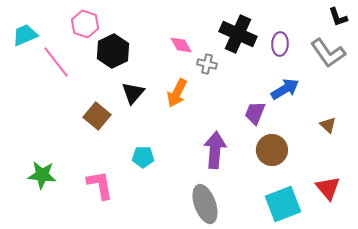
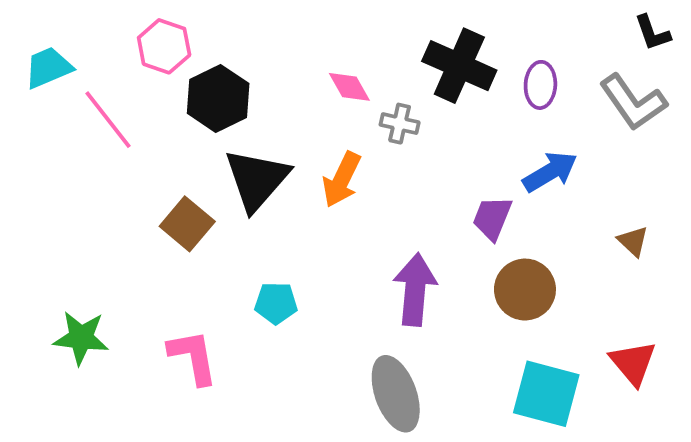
black triangle: (133, 93) -> (257, 180), size x1.5
cyan square: (283, 204) -> (546, 394), turned 36

